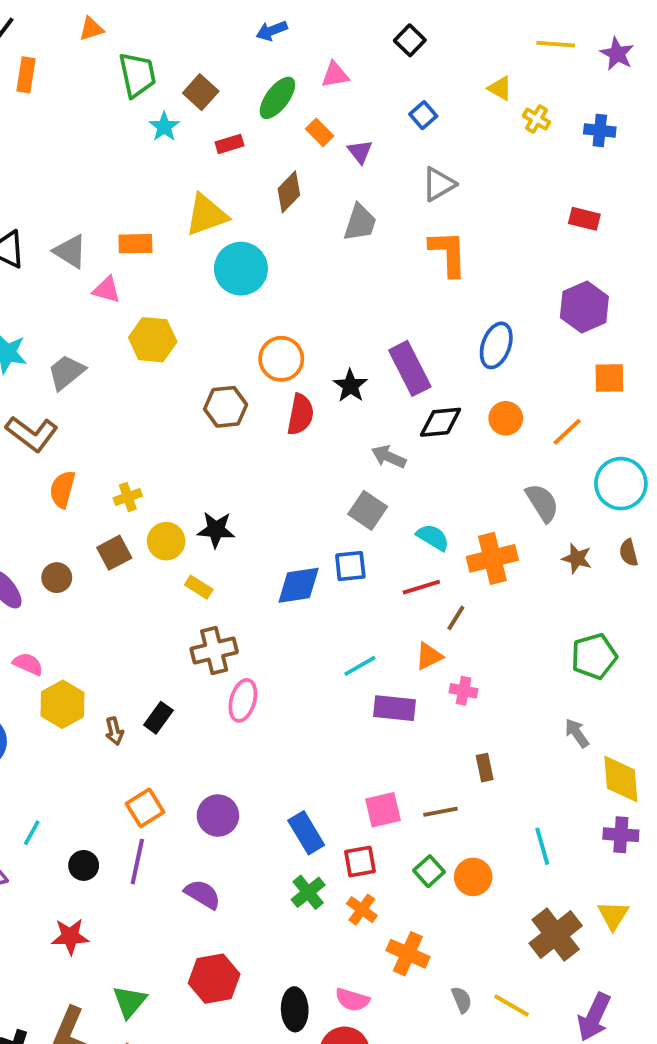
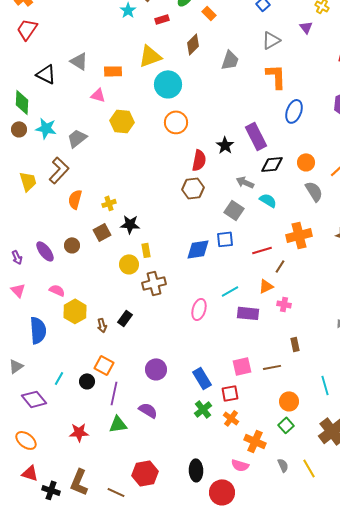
purple triangle: (360, 152) -> (306, 27), moved
gray triangle: (70, 251) -> (79, 61), moved
blue ellipse: (496, 345) -> (294, 111), moved
orange circle: (281, 359) -> (176, 122), moved
brown hexagon: (226, 407) -> (193, 188), moved
brown L-shape: (32, 434) -> (59, 170), turned -84
gray semicircle: (542, 503) -> (314, 191), moved
black star: (216, 530) -> (130, 224), moved
cyan semicircle: (433, 537) -> (268, 200), moved
yellow circle: (166, 541) -> (129, 264), moved
yellow rectangle: (199, 587) -> (146, 250), turned 48
pink ellipse: (243, 700) -> (199, 309), moved
orange square: (145, 808) -> (104, 365), moved, turned -30
black circle: (84, 865) -> (87, 381), moved
green square: (429, 871) -> (286, 425), moved
red hexagon: (214, 979) -> (145, 473), moved
pink semicircle: (352, 1000) -> (240, 465), moved
green triangle: (130, 1002) -> (118, 424), moved, turned 42
yellow line: (512, 1006) -> (309, 468), turned 30

